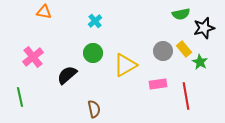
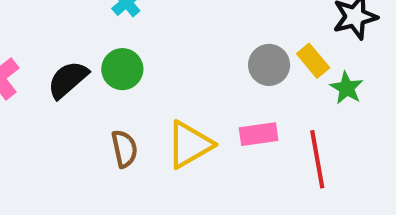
yellow triangle: (125, 65) -> (189, 145), moved
black semicircle: (67, 75) -> (68, 80), moved
brown semicircle: (94, 109) -> (124, 149), moved

